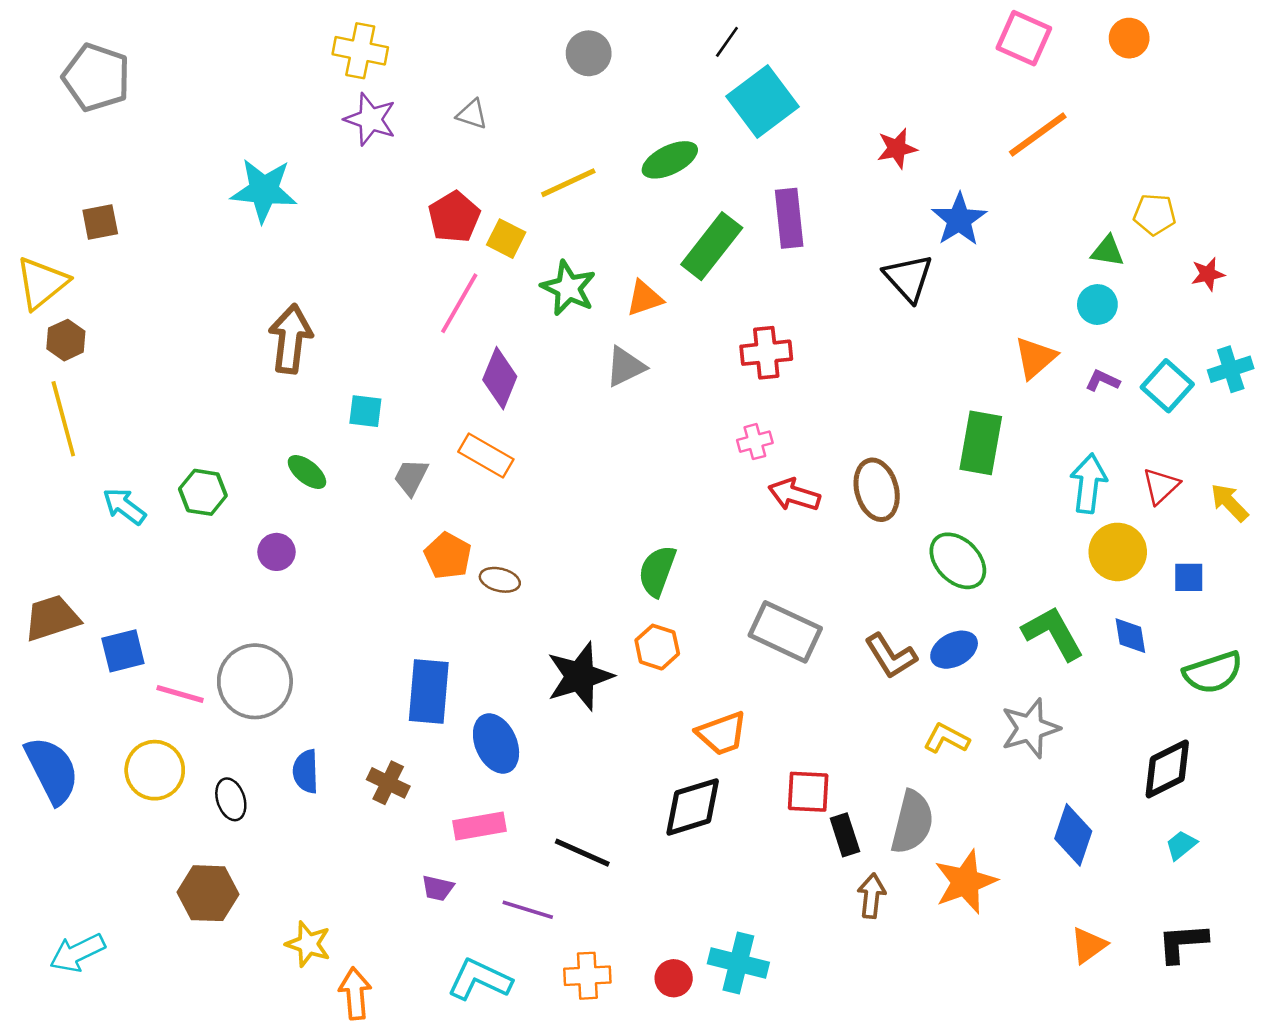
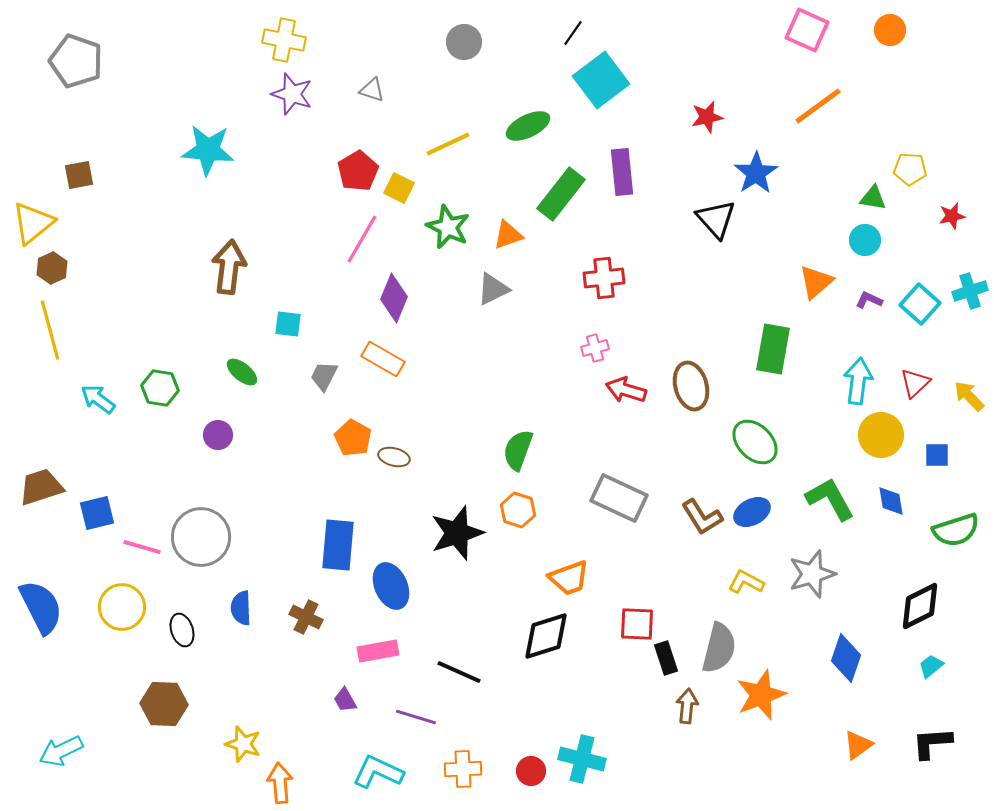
purple trapezoid: (438, 888) -> (345, 700), turned 48

